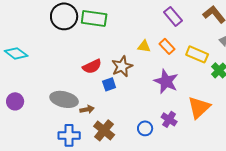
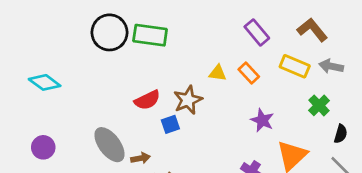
yellow rectangle: (197, 54) -> (295, 66), moved
purple star: (166, 81) -> (262, 120), moved, size x0.7
gray ellipse: (64, 99) -> (109, 145), turned 40

